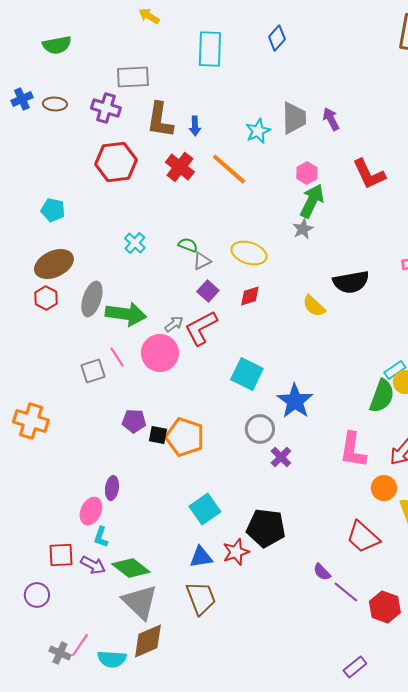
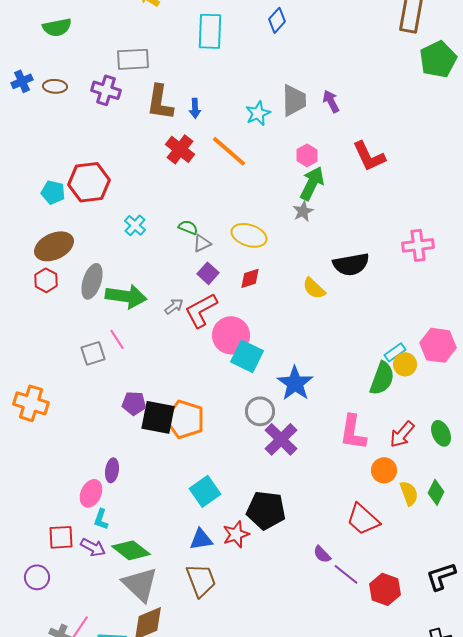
red hexagon: (116, 162) -> (89, 182), moved
pink circle: (160, 353) -> (231, 335), moved
black square: (158, 435) -> (158, 417), size x1.8
purple cross: (281, 457) -> (281, 439), size x1.6

